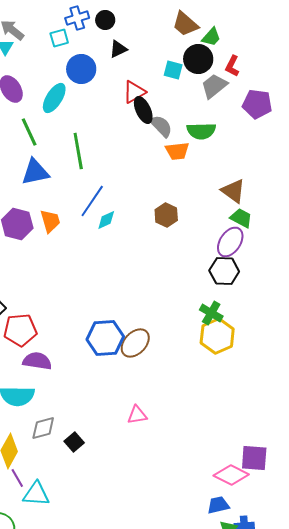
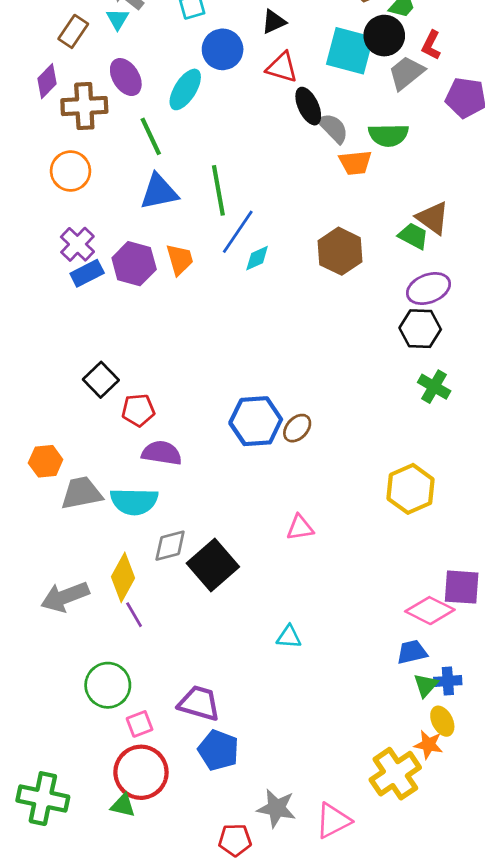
cyan square: (173, 70) -> (350, 51), size x1.8
red triangle: (134, 92) -> (282, 67), moved, turned 45
green line: (78, 151) -> (218, 190), moved
brown hexagon: (166, 215) -> (340, 251), size x1.4
green trapezoid: (241, 218) -> (413, 236), moved
purple ellipse: (230, 242) -> (428, 288), turned 36
green cross: (211, 313) -> (434, 387), moved
red pentagon: (20, 330) -> (138, 410), size x0.7
yellow hexagon: (217, 336) -> (411, 489), moved
brown ellipse: (135, 343) -> (297, 428), size x0.7
black square: (74, 442) -> (213, 565), size x1.8
cyan triangle: (36, 494) -> (289, 637), moved, size x0.7

